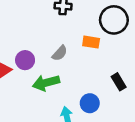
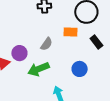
black rectangle: (119, 82) -> (96, 42), moved
blue circle: (90, 103) -> (80, 69), moved

